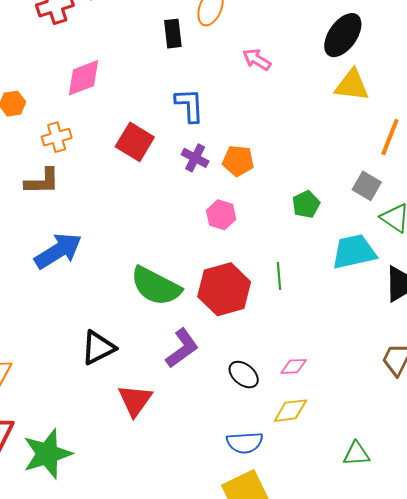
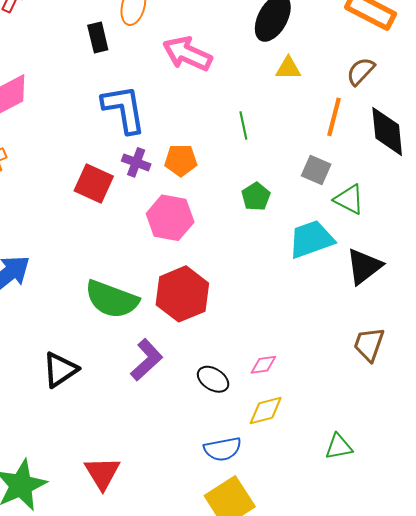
pink arrow: (257, 59) -> (187, 54), size x1.6
yellow triangle: (352, 85) -> (288, 68), size x0.7
blue L-shape: (189, 105) -> (124, 109), size x1.4
red square: (135, 142) -> (94, 183), moved
pink hexagon: (221, 215) -> (170, 218), size x1.5
green line: (279, 276) -> (243, 126), moved
red triangle: (135, 400) -> (102, 473), moved

